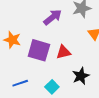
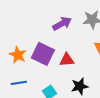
orange star: (12, 40) -> (18, 55), moved

